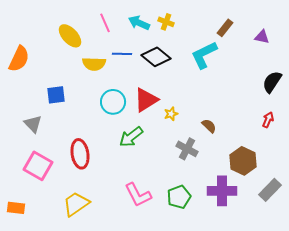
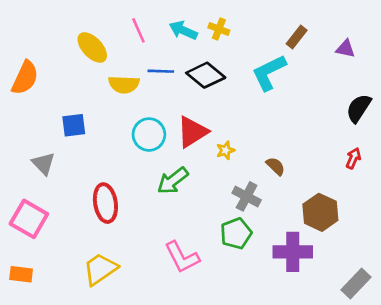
pink square: (38, 166) -> (29, 219), moved
gray rectangle: (270, 190) -> (356, 284), moved
green pentagon: (179, 197) -> (236, 233), moved

